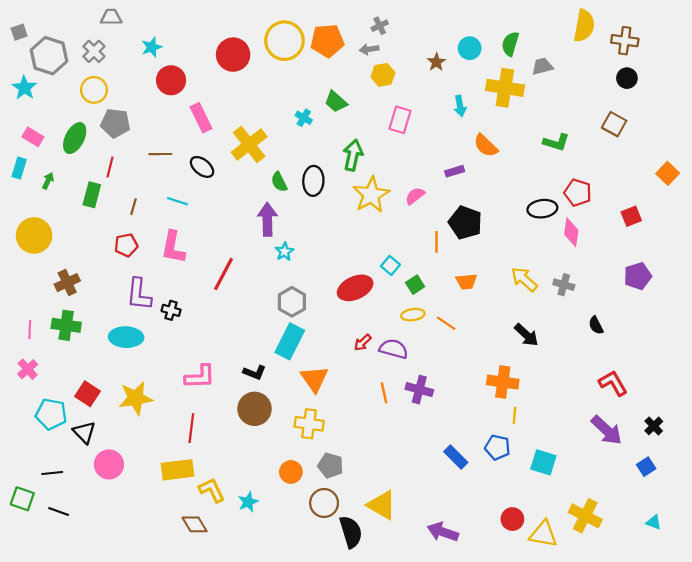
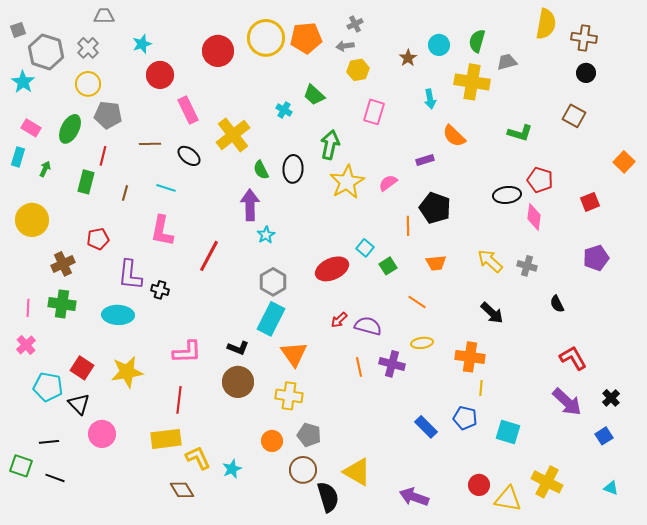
red pentagon: (126, 245) -> (98, 239), moved
yellow ellipse: (413, 315) -> (422, 343), moved

